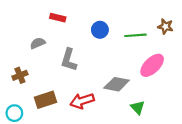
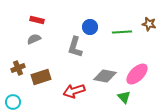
red rectangle: (58, 18) -> (37, 20), moved
gray L-shape: (69, 60) -> (75, 47), moved
pink ellipse: (152, 65) -> (137, 74), moved
brown rectangle: (45, 100) -> (41, 77), moved

